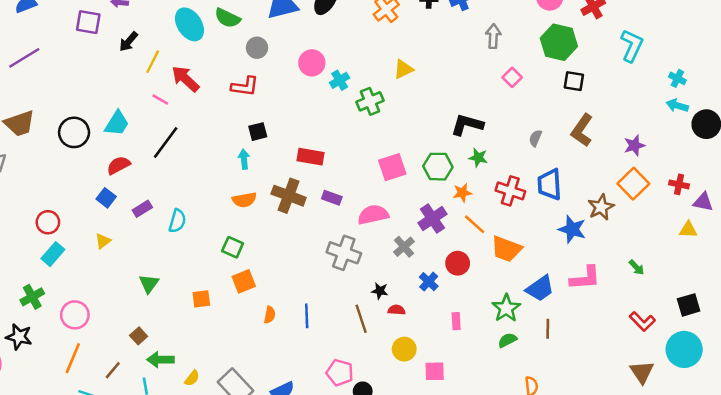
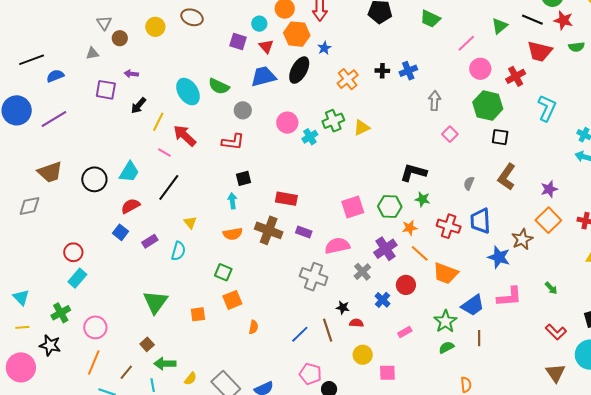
green cross: (370, 101) -> (333, 121), moved
yellow triangle: (103, 241) -> (190, 223), moved, turned -32
green triangle: (149, 284) -> (155, 302), size x1.5
blue line: (307, 316) -> (300, 334), moved, turned 48
pink rectangle: (456, 321) -> (405, 332), turned 64

